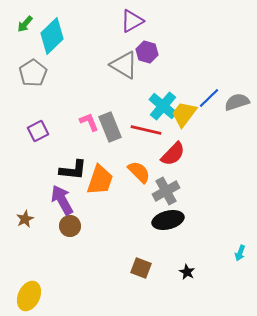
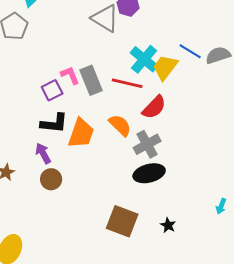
blue line: (209, 98) -> (190, 51), turned 75
purple square: (38, 131) -> (52, 90), moved
purple arrow: (62, 200) -> (43, 153), size x0.7
brown square: (141, 268) -> (122, 221), size x1.5

